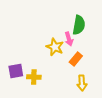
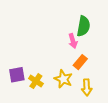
yellow star: (55, 47) -> (63, 79), moved
yellow cross: (34, 77) -> (36, 81), turned 32

